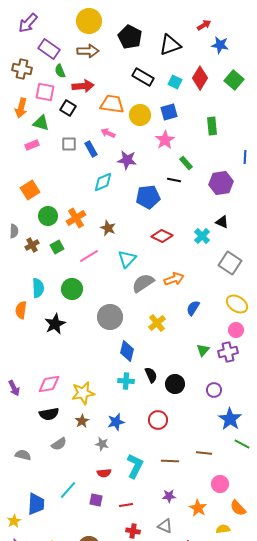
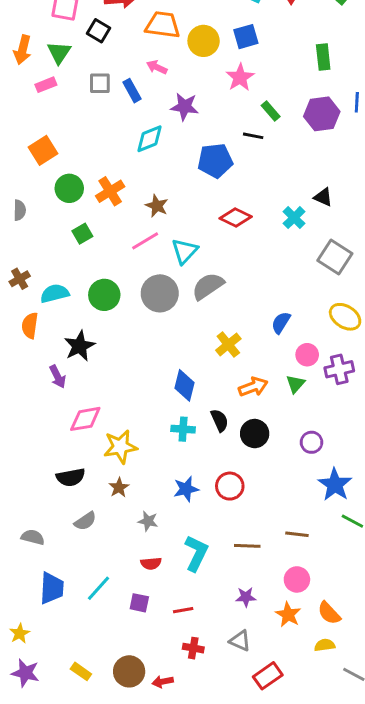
orange arrow: (21, 108) -> (23, 50), moved
green triangle: (41, 123) -> (59, 53), turned 48
green rectangle: (212, 126) -> (323, 57), moved
purple hexagon: (221, 183) -> (322, 114), moved
brown cross: (32, 245) -> (20, 279), moved
pink line: (89, 256) -> (145, 241), moved
orange arrow: (174, 279) -> (253, 387), moved
cyan semicircle: (38, 288) -> (55, 293), turned -102
gray circle: (110, 317) -> (160, 293), moved
pink circle: (236, 330) -> (307, 355), moved
purple cross: (228, 352) -> (339, 369), moved
pink diamond: (49, 384) -> (85, 419), moved
purple arrow: (14, 388) -> (58, 377), moved
blue star: (116, 422) -> (186, 489), moved
pink circle: (220, 484) -> (297, 579), moved
blue trapezoid: (36, 504) -> (52, 588), moved
orange semicircle: (238, 508) -> (329, 613), moved

